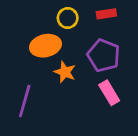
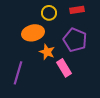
pink rectangle: (109, 93) -> (64, 68), moved

